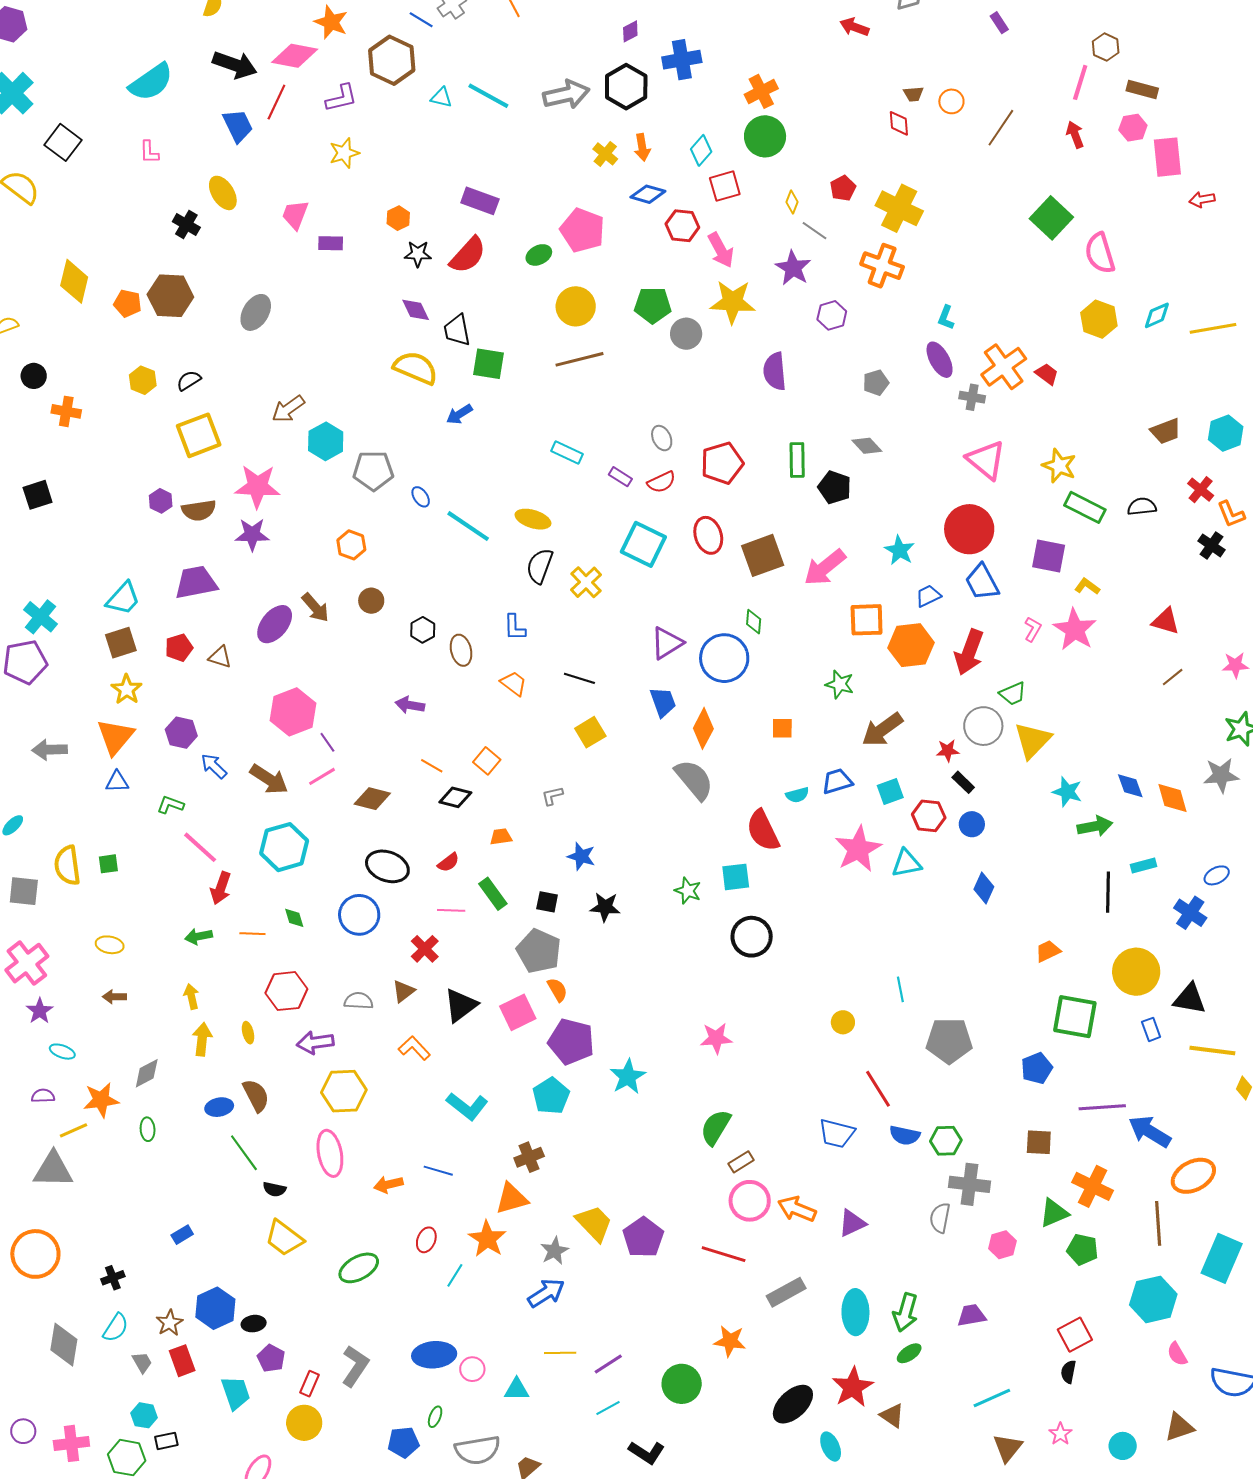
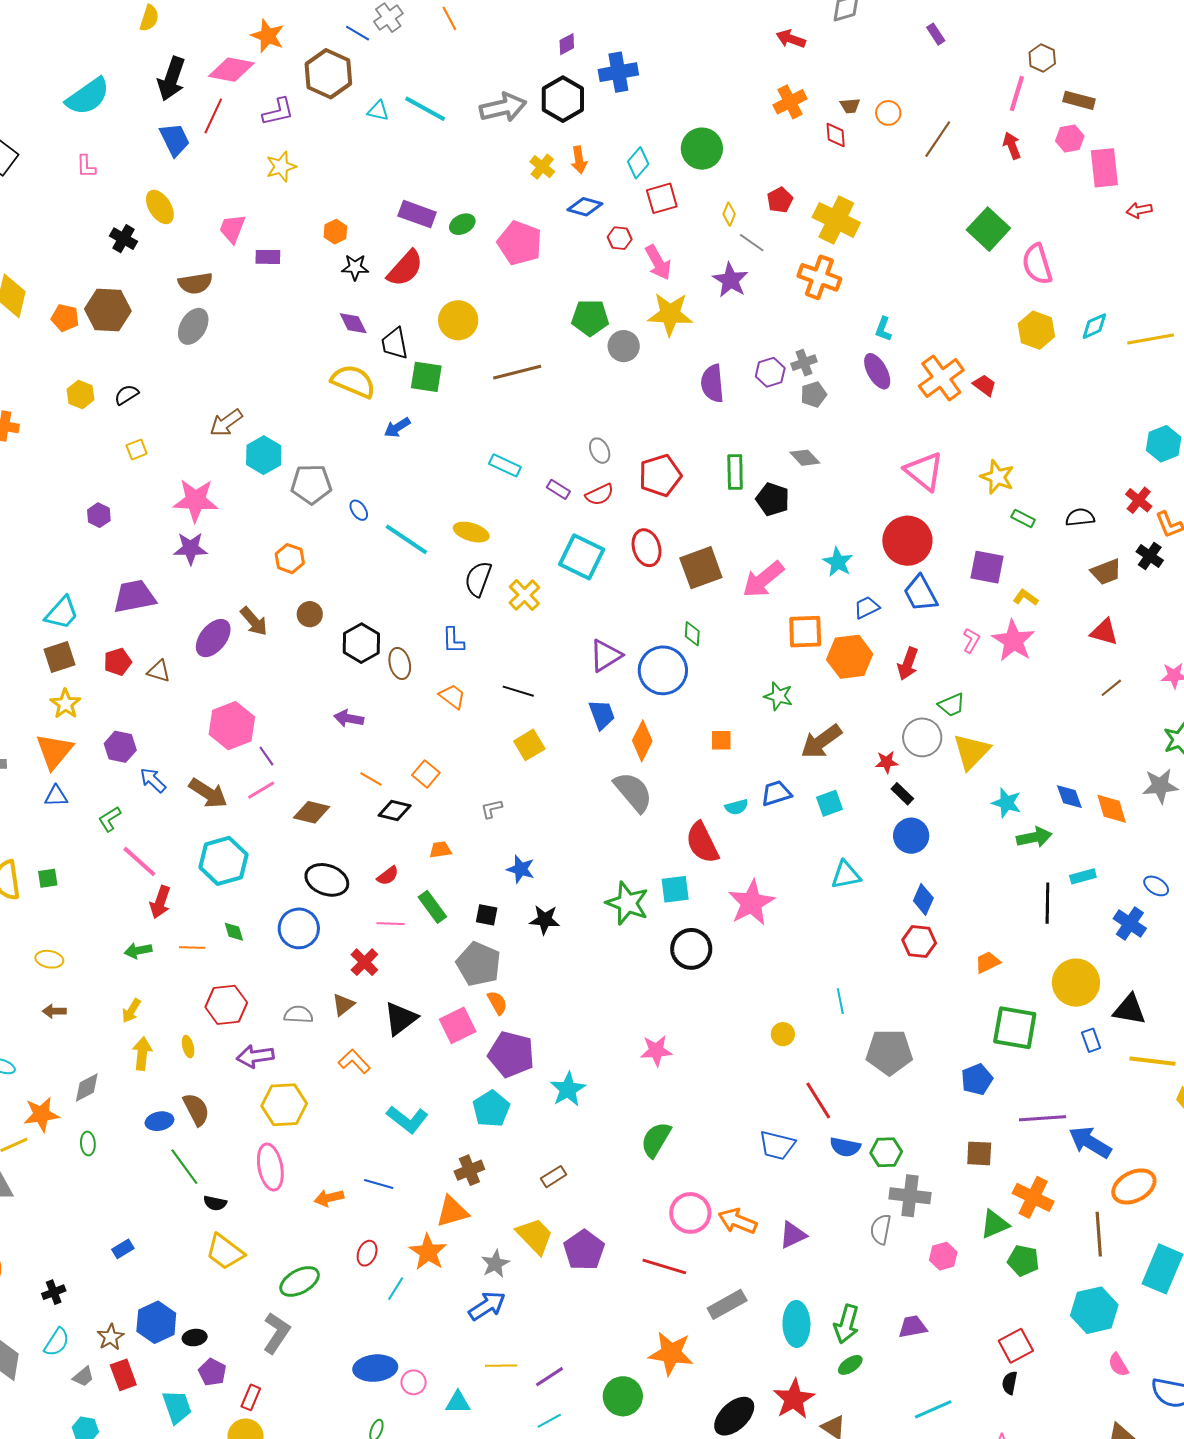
black arrow: (235, 65) -> (171, 79), turned 90
orange cross: (761, 91) -> (790, 102), moved
red hexagon: (682, 226) -> (620, 238), size x0.7
green ellipse: (539, 255) -> (462, 224), moved
yellow circle: (576, 306) -> (458, 320), moved
purple hexagon: (832, 315) -> (770, 372), moved
gray cross: (972, 397) -> (804, 363), moved, turned -30
brown trapezoid: (1166, 431) -> (1106, 572), moved
yellow square: (199, 435) -> (137, 449), size x0.5
green rectangle: (1085, 507) -> (1023, 518), size x0.6
brown semicircle: (199, 510) -> (195, 283), moved
black hexagon: (423, 630) -> (361, 643), size x1.5
red arrow: (969, 652) -> (908, 664), size x0.7
green L-shape: (170, 805) -> (110, 819), turned -52
red hexagon: (929, 816) -> (919, 942), moved
blue circle: (972, 824) -> (911, 836), size x1.4
pink star: (858, 849) -> (751, 903), moved
blue ellipse: (1217, 875) -> (1156, 886), turned 60
green star: (688, 891) -> (627, 903), size x1.6
yellow arrow: (191, 997) -> (131, 1011), turned -135
brown rectangle: (741, 1162) -> (554, 1177), moved
orange star: (730, 1341) -> (671, 1353), size x1.4
gray trapezoid: (142, 1362) -> (83, 1377), turned 80
gray L-shape: (355, 1366) -> (277, 1333), moved

